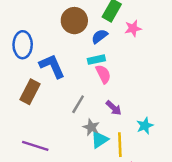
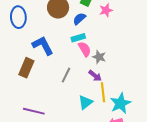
blue ellipse: (23, 45) -> (18, 17), moved
cyan star: (145, 126) -> (120, 103), moved, size x1.5
gray star: (91, 127) -> (99, 57), moved
yellow line: (120, 145) -> (103, 92), moved

